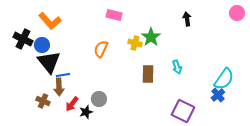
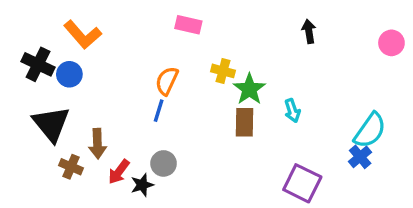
pink circle: (237, 13) -> (391, 43), moved
green star: (151, 37) -> (249, 89), moved
black triangle: (49, 62) -> (51, 124), moved
blue line: (63, 75) -> (159, 111), moved, turned -64

